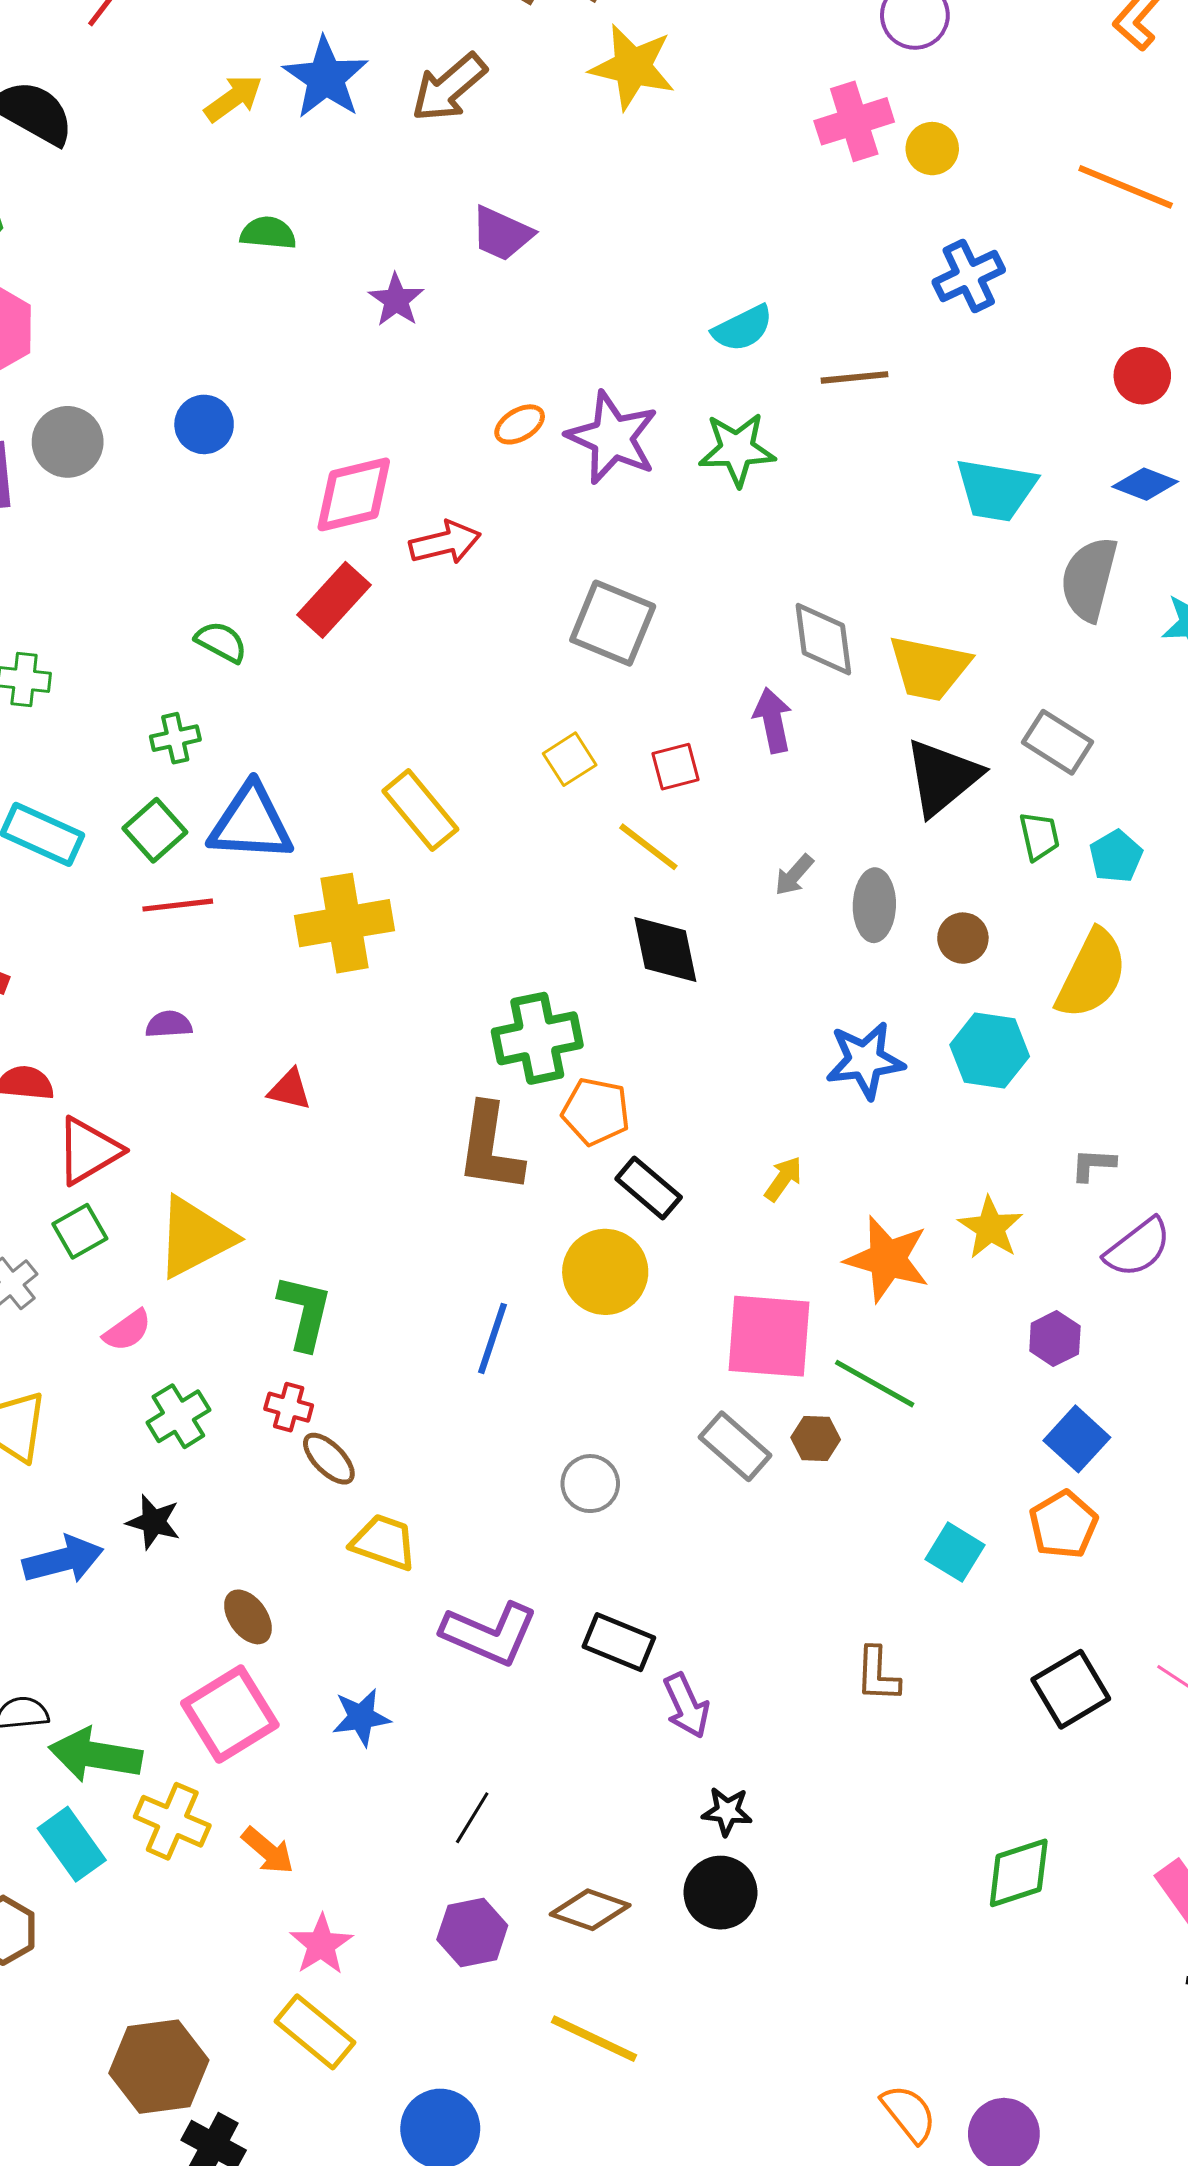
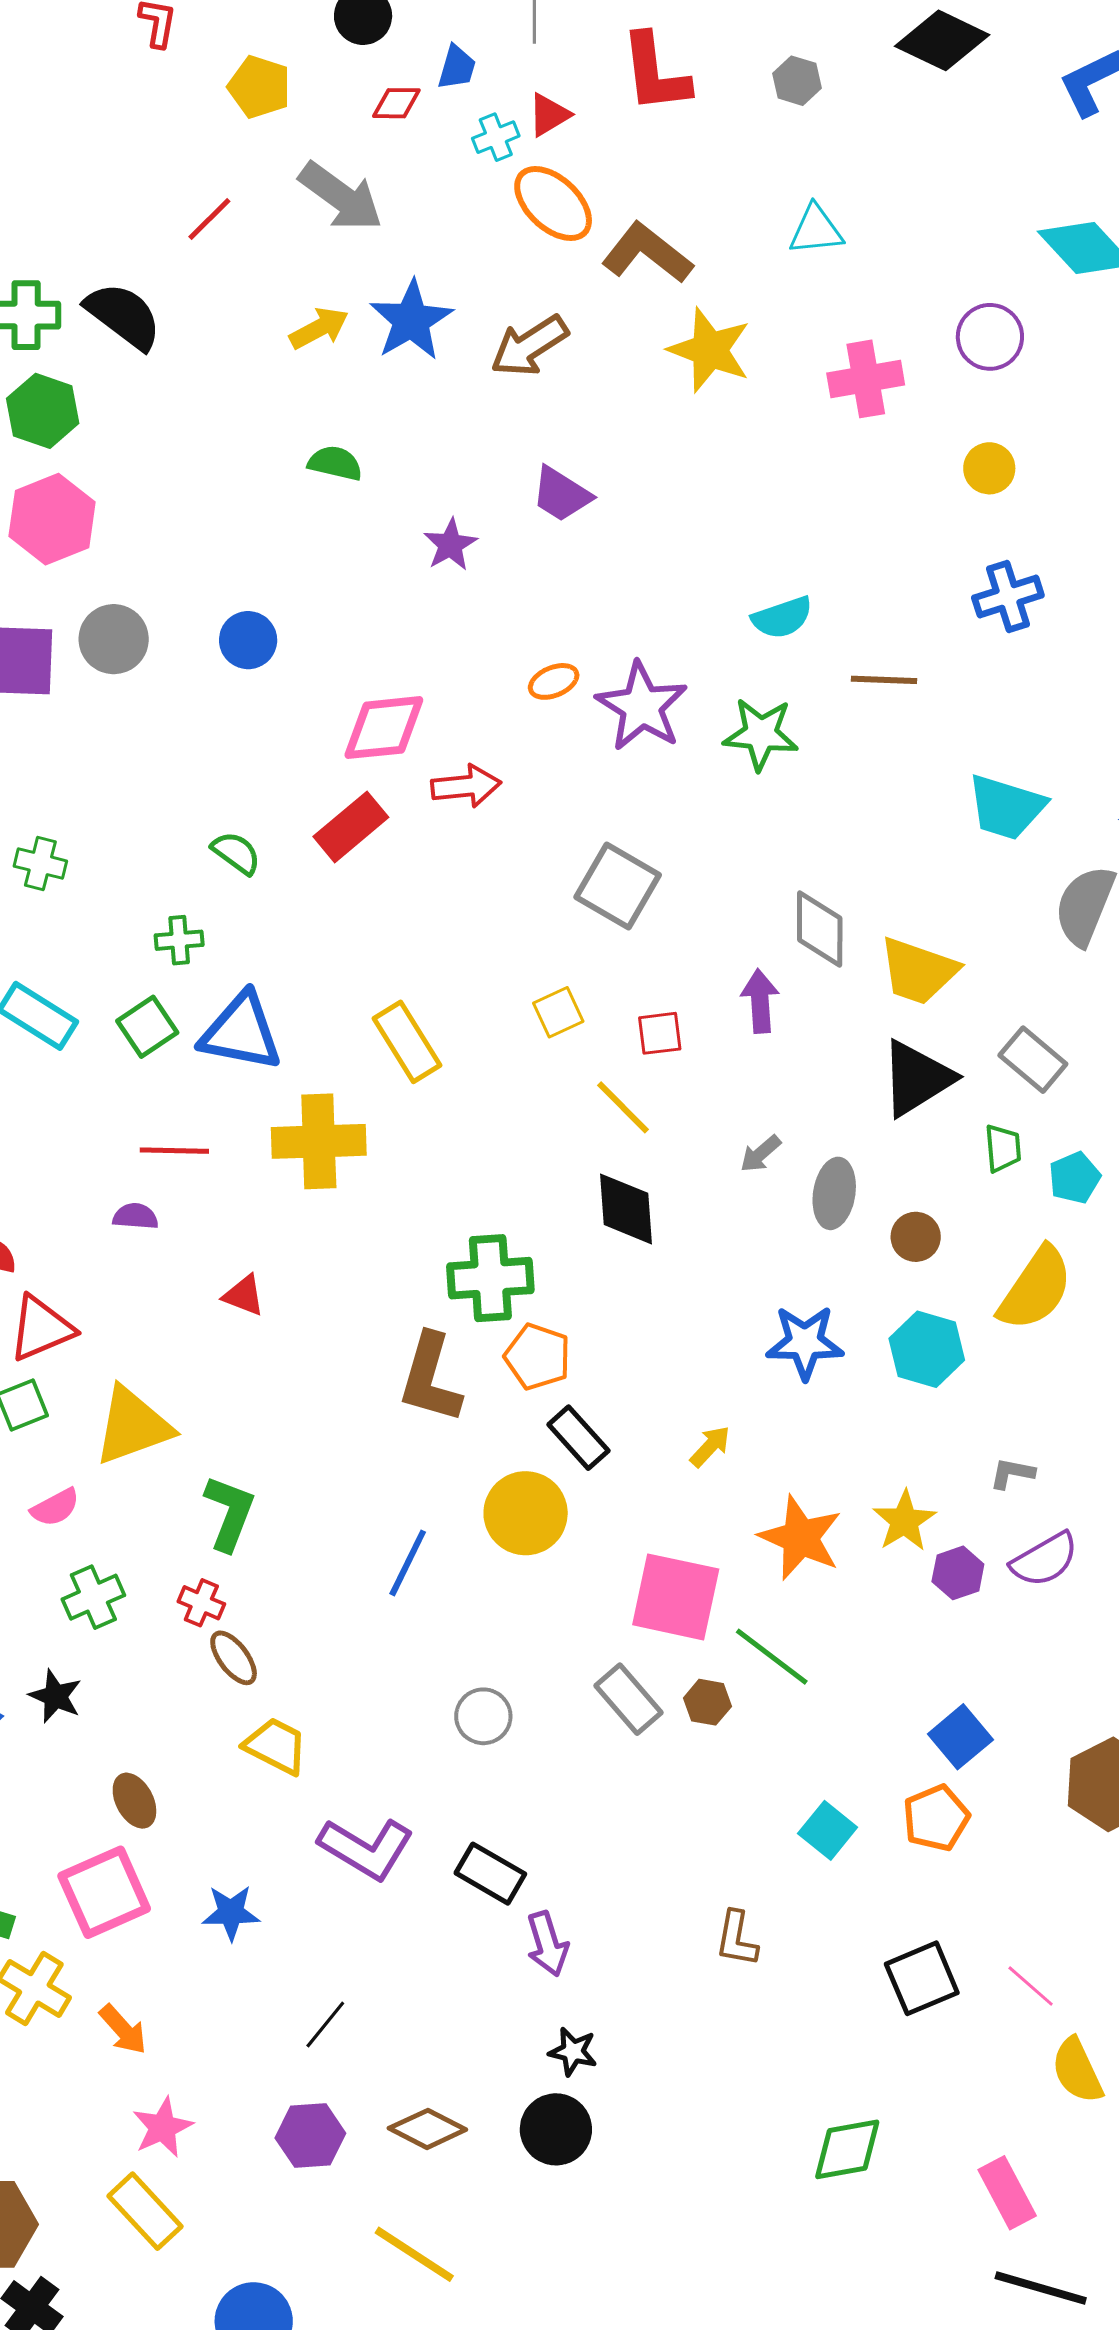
pink cross: (854, 121) -> (866, 379), moved
red line: (178, 905) -> (174, 1151), moved
purple hexagon: (1055, 1339) -> (958, 1573), moved

